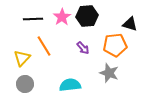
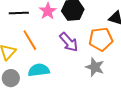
purple arrow: (83, 48) -> (69, 42), size x1.5
cyan semicircle: (70, 85) -> (39, 70), moved

